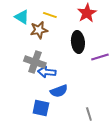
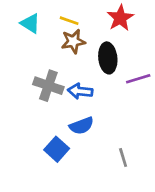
brown star: (39, 30) -> (73, 41), moved
blue arrow: (47, 72) -> (80, 91), moved
blue square: (41, 108) -> (57, 149), turned 30

